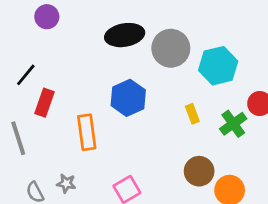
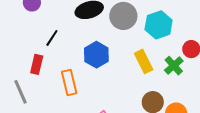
black line: (26, 75) -> (52, 38), moved
yellow rectangle: (192, 114) -> (144, 61), size x1.6

